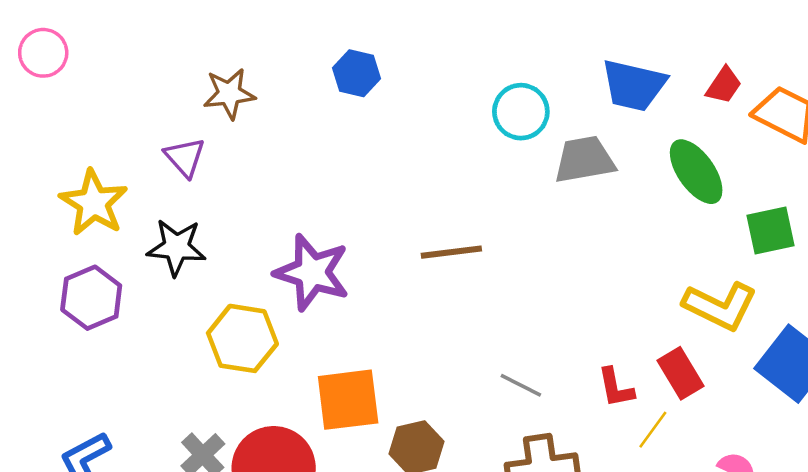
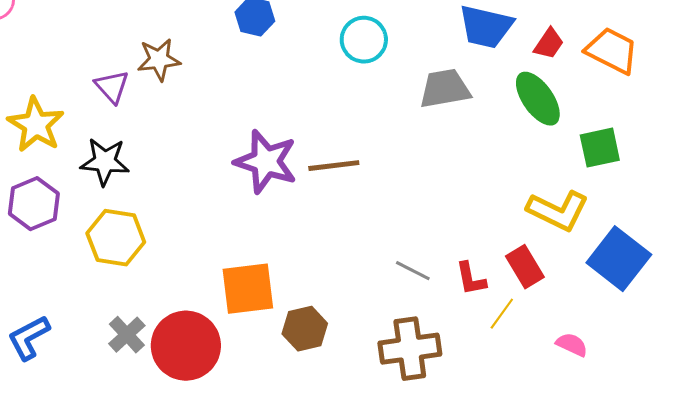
red trapezoid: (724, 85) -> (549, 44), moved
brown star: (229, 94) -> (159, 60), moved
cyan circle: (521, 112) -> (364, 40), moved
purple star: (312, 272) -> (266, 162), moved
yellow hexagon: (242, 338) -> (116, 238), moved
gray line: (521, 385) -> (413, 271), moved

